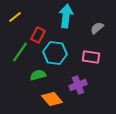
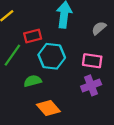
red rectangle: (38, 35) -> (33, 36), turned 49
purple cross: (78, 85) -> (91, 85), moved

